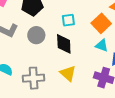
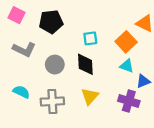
gray circle: (36, 35) -> (55, 65), moved
yellow triangle: (68, 73) -> (90, 96), turned 30

